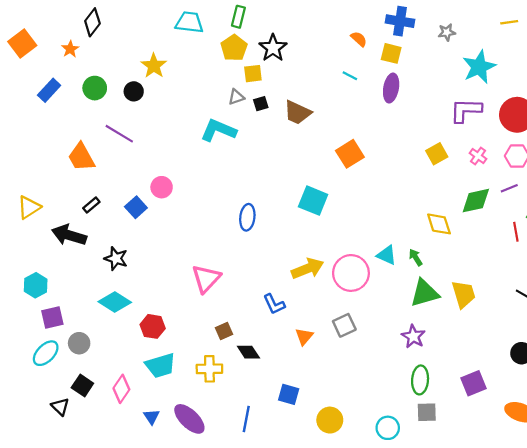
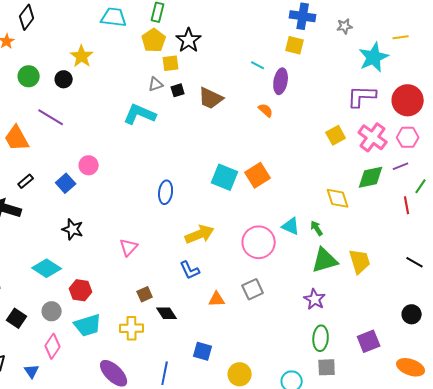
yellow line: (509, 22) -> (401, 37), moved
orange semicircle: (359, 39) -> (266, 110), moved
purple ellipse: (391, 88) -> (281, 81), moved
orange square: (350, 154) -> (258, 175), moved
pink cross: (478, 156) -> (373, 137), size x1.8
black star: (116, 258) -> (73, 229), moved
yellow arrow: (308, 269) -> (200, 234), moved
pink triangle: (206, 279) -> (129, 247), size x0.7
orange triangle: (304, 336) -> (217, 299), turned 48
gray circle: (79, 343) -> (52, 311), moved
black square: (82, 386) -> (17, 318), moved
blue triangle: (152, 417) -> (32, 371), moved

